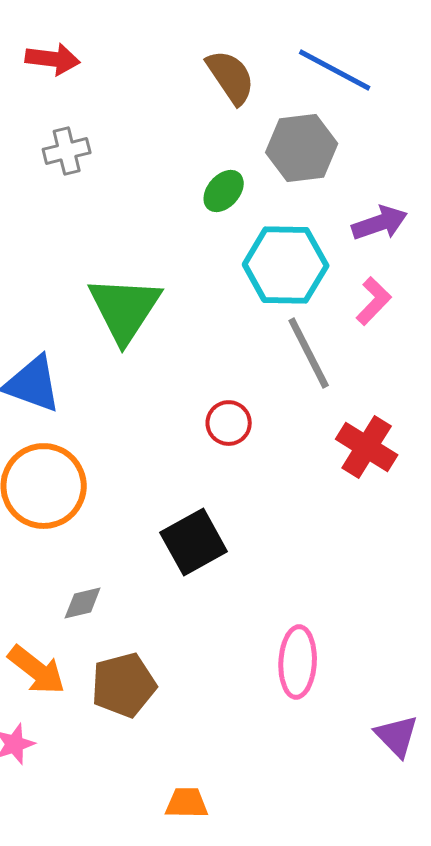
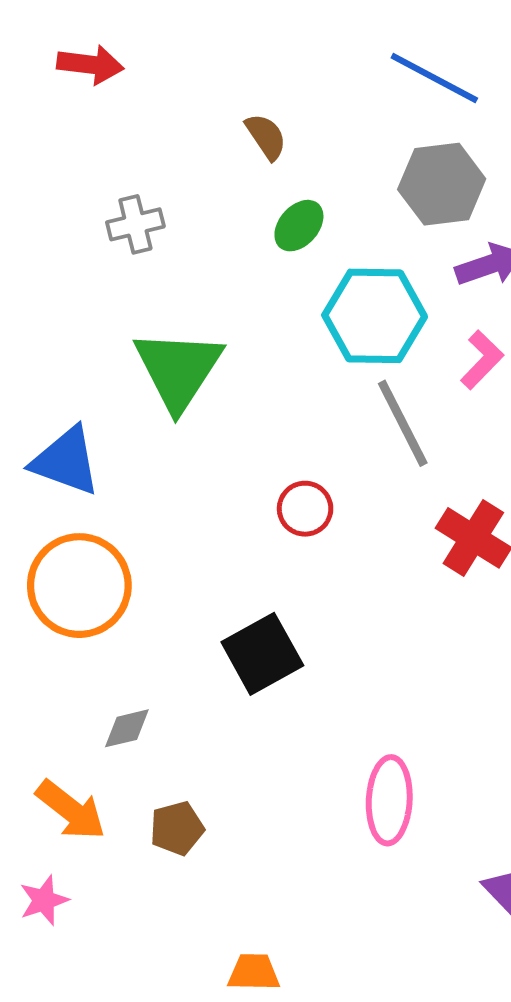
brown semicircle: (231, 77) -> (266, 137), moved, size x0.7
gray hexagon: (302, 148) -> (442, 184), moved
gray cross: (67, 151) -> (135, 224), moved
brown pentagon: (124, 685) -> (177, 828), size x0.7

